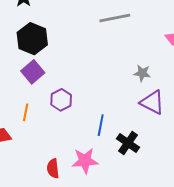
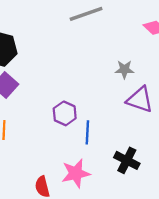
purple hexagon: (61, 100) -> (65, 113), moved
black cross: (128, 143) -> (127, 160), moved

